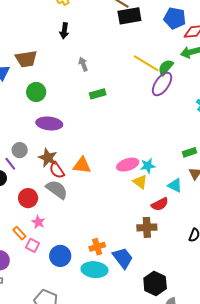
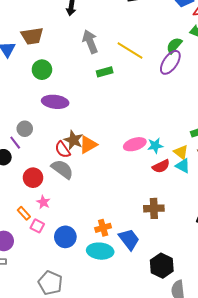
yellow line: (146, 63) -> (130, 50), moved
gray arrow: (83, 64) -> (90, 42), size x1.6
brown star: (48, 158) -> (73, 140), moved
orange triangle: (82, 165) -> (88, 145), turned -36
yellow triangle: (140, 182) -> (181, 152), moved
red semicircle: (160, 204) -> (161, 166), moved

